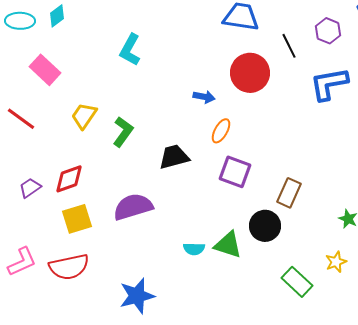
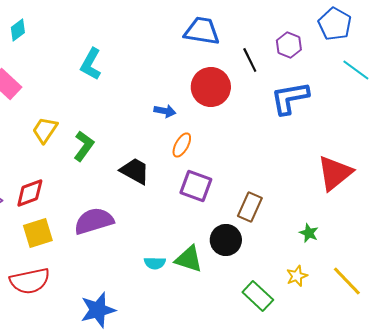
black trapezoid: (174, 157) -> (135, 171), turned 44

